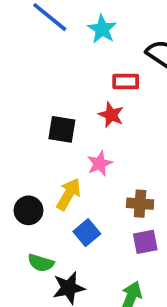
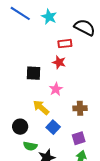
yellow arrow: (69, 194) -> (41, 107), turned -72
black circle: (28, 210) -> (20, 127), moved
purple square: (145, 242) -> (79, 138), moved

